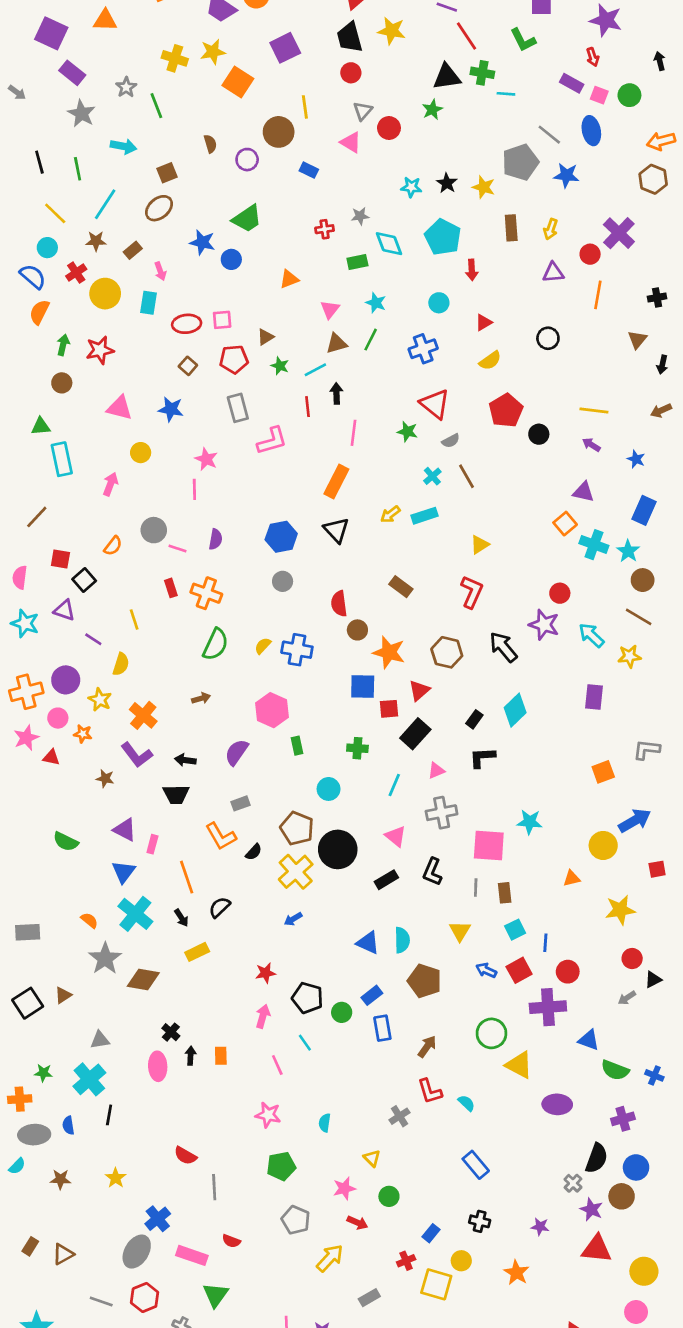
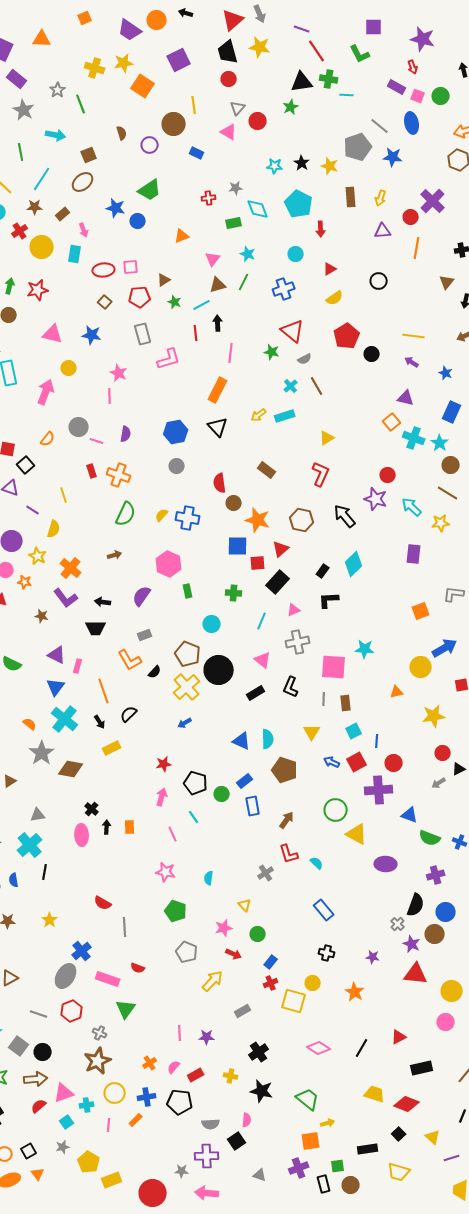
pink arrow: (110, 484) -> (46, 392), size x1.4
green pentagon: (281, 1166) -> (176, 911), turned 30
blue rectangle: (431, 1233) -> (271, 962), moved

